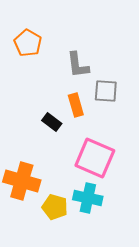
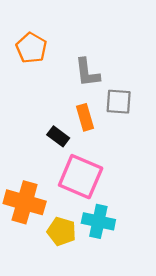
pink square: (95, 158) -> (81, 177), moved

